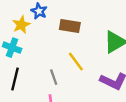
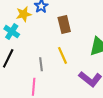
brown rectangle: (70, 26) -> (64, 24), turned 54

